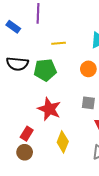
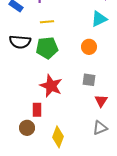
yellow line: (59, 43) -> (47, 22), moved
red rectangle: (27, 134) -> (37, 110), moved, turned -32
yellow diamond: (63, 142) -> (58, 137), moved

